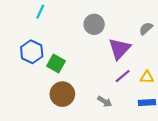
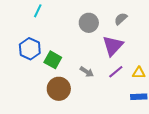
gray semicircle: (146, 29) -> (121, 19), moved
gray arrow: (105, 101) -> (87, 72), moved

